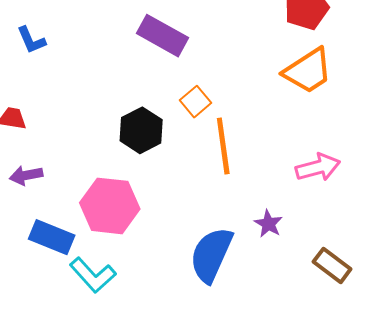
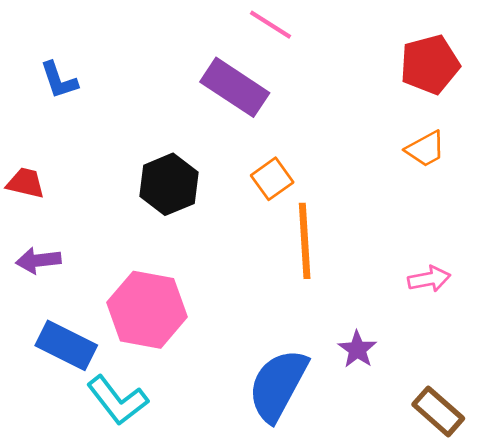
orange trapezoid: (308, 71) -> (425, 149), size x0.6
black hexagon: (141, 130) -> (169, 184), moved
pink arrow: (318, 167) -> (429, 279), size x0.7

